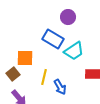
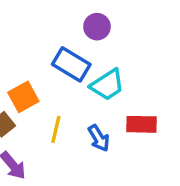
orange square: (25, 58) -> (23, 97), turned -30
blue arrow: (60, 87) -> (99, 138), moved

